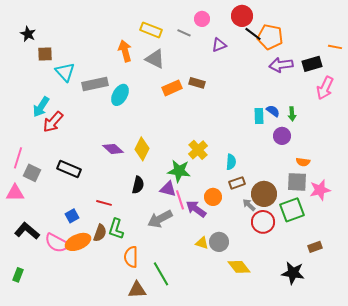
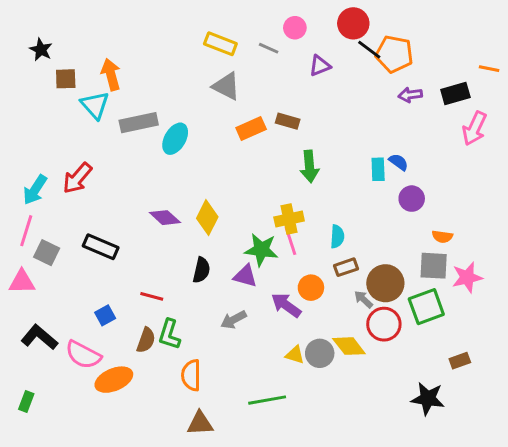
orange arrow: (125, 51) -> (111, 74), moved
purple arrow: (281, 65) -> (410, 95), size x0.7
cyan arrow: (41, 107) -> (35, 190), moved
green arrow: (292, 114) -> (309, 166), moved, size x1.5
yellow cross: (198, 150) -> (289, 219), turned 30
pink line: (180, 200) -> (290, 241), moved
gray arrow: (160, 219) -> (234, 320), size x0.7
orange ellipse: (78, 242) -> (114, 380), moved
yellow diamond: (239, 267) -> (349, 346), moved
green line: (161, 274) -> (267, 400), moved, turned -70

